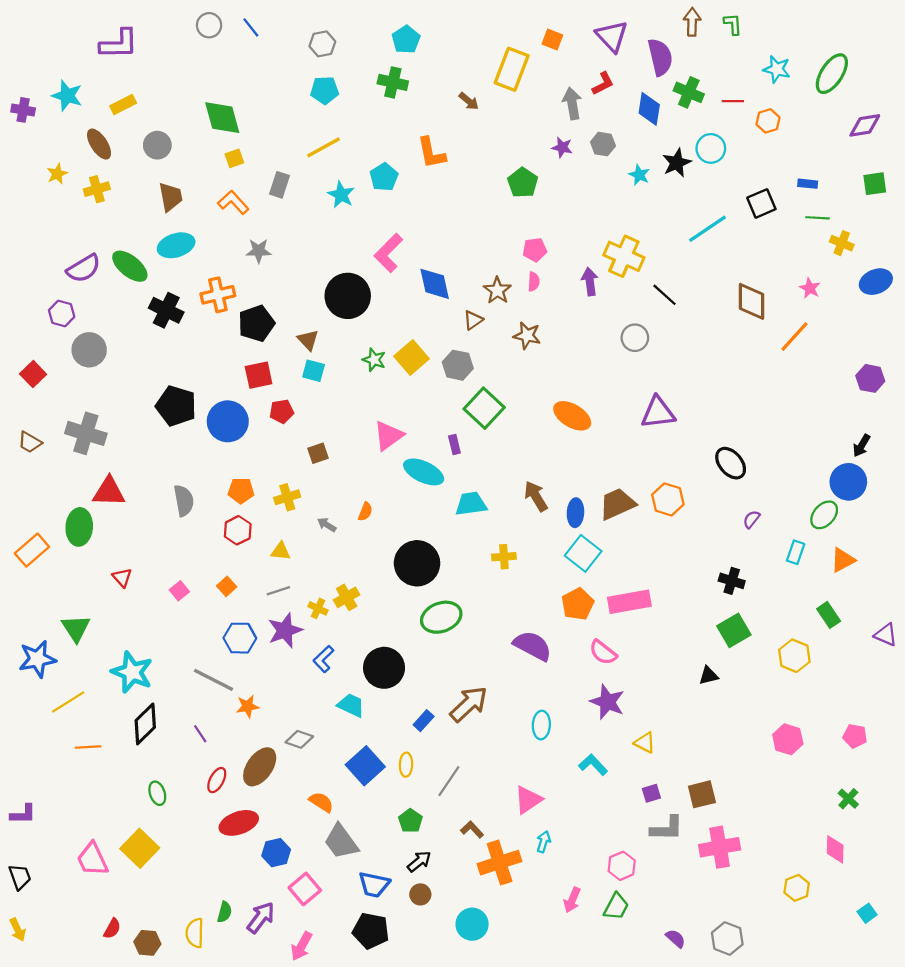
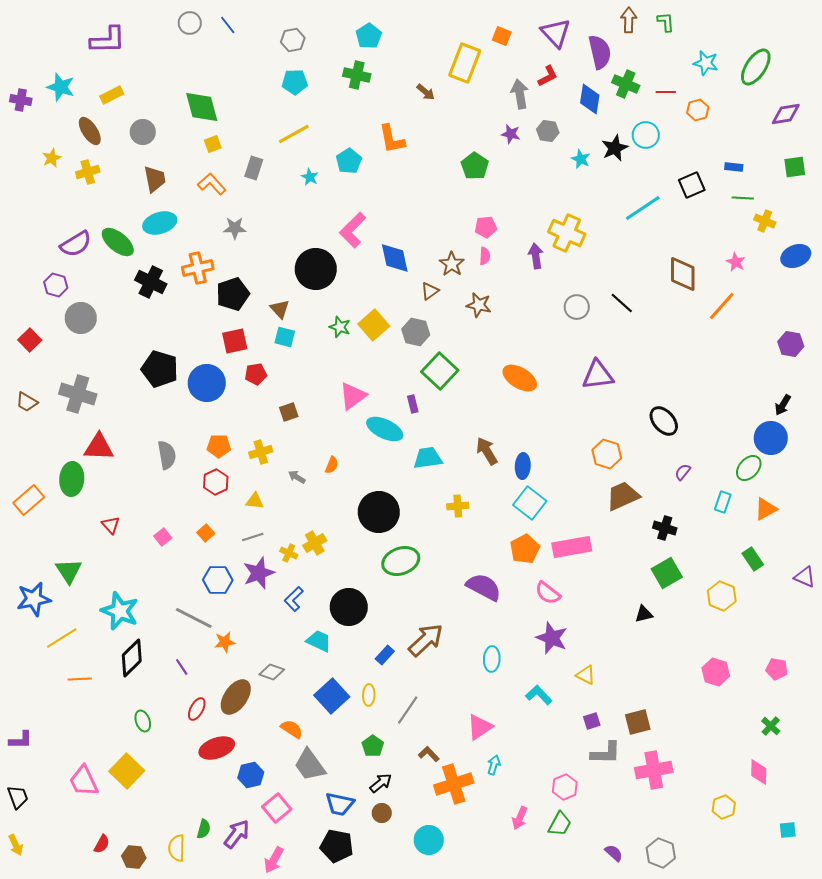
cyan star: (341, 195) -> (310, 177), size x0.7
black line: (665, 295) -> (622, 303), moved
brown trapezoid: (617, 504) -> (623, 496), moved
cyan square: (867, 913) -> (788, 830), turned 30

